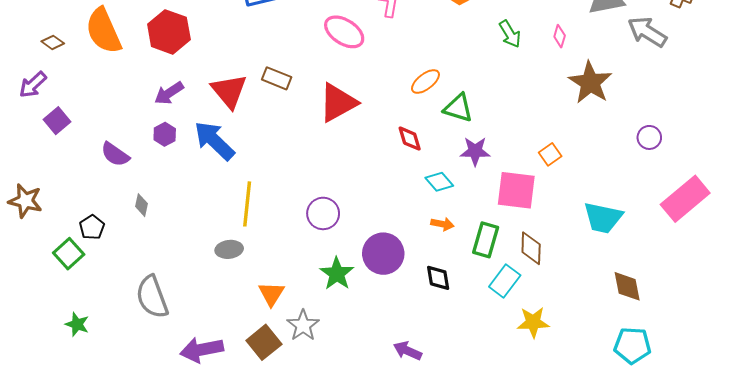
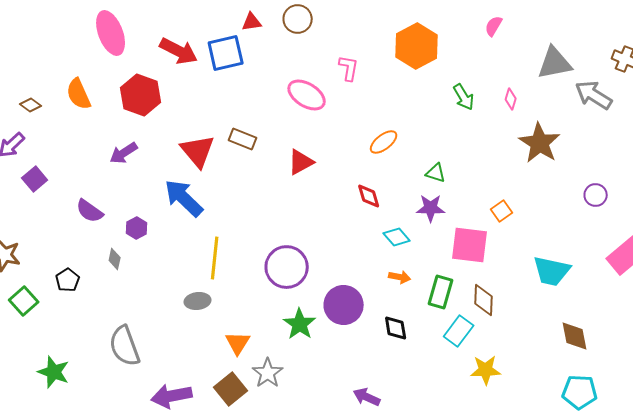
orange semicircle: (103, 31) -> (79, 94), size x0.7
purple arrow: (169, 93) -> (124, 153), moved
red triangle: (338, 103) -> (301, 162), size x0.7
green triangle: (458, 108) -> (436, 173), moved, size x0.7
purple hexagon: (165, 134) -> (137, 228), moved
purple circle: (323, 213) -> (287, 267), size x1.4
green square: (69, 254) -> (24, 301), moved
green star: (77, 324) -> (54, 372), size x1.4

